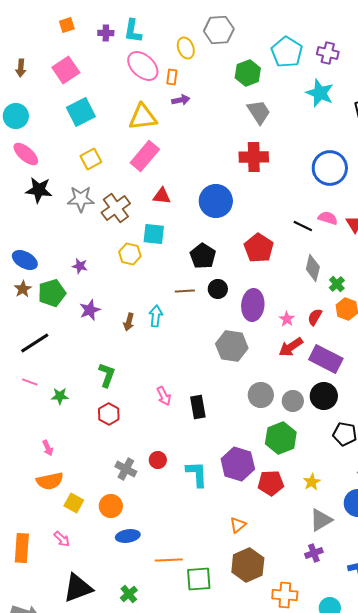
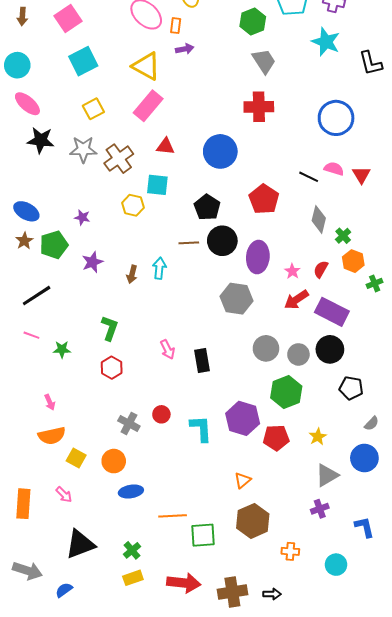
yellow triangle: (143, 117) -> (146, 66), turned 36
black circle: (218, 289) -> (222, 241), size x1.5
orange cross: (285, 595) -> (290, 551), size x0.7

